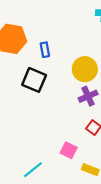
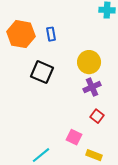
blue rectangle: (45, 50) -> (51, 34), moved

